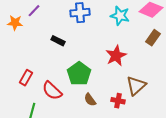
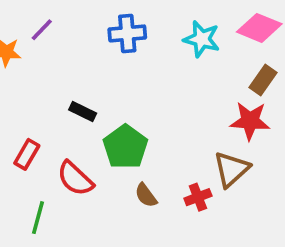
black rectangle: (58, 41) -> (83, 112), moved
red star: (116, 56) -> (250, 121), moved, turned 30
red cross: (118, 101) -> (198, 197), turned -32

